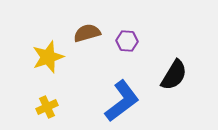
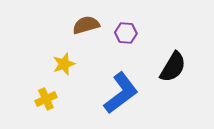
yellow star: (48, 57) -> (64, 64), moved, size x0.7

